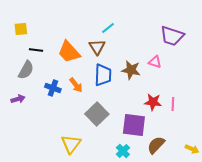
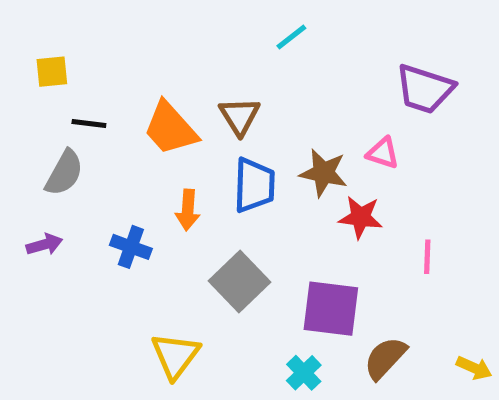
cyan line: (108, 28) -> (291, 37), moved
orange arrow: (76, 85) -> (188, 210), turned 42
blue cross: (53, 88) -> (131, 247), moved
red star: (153, 102) -> (361, 217), moved

